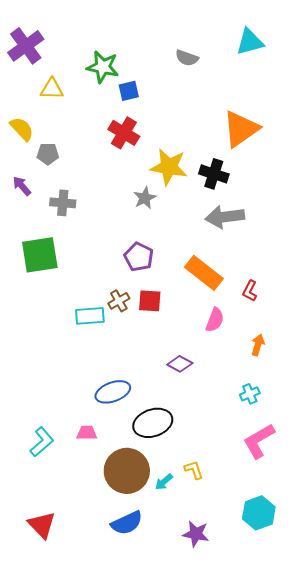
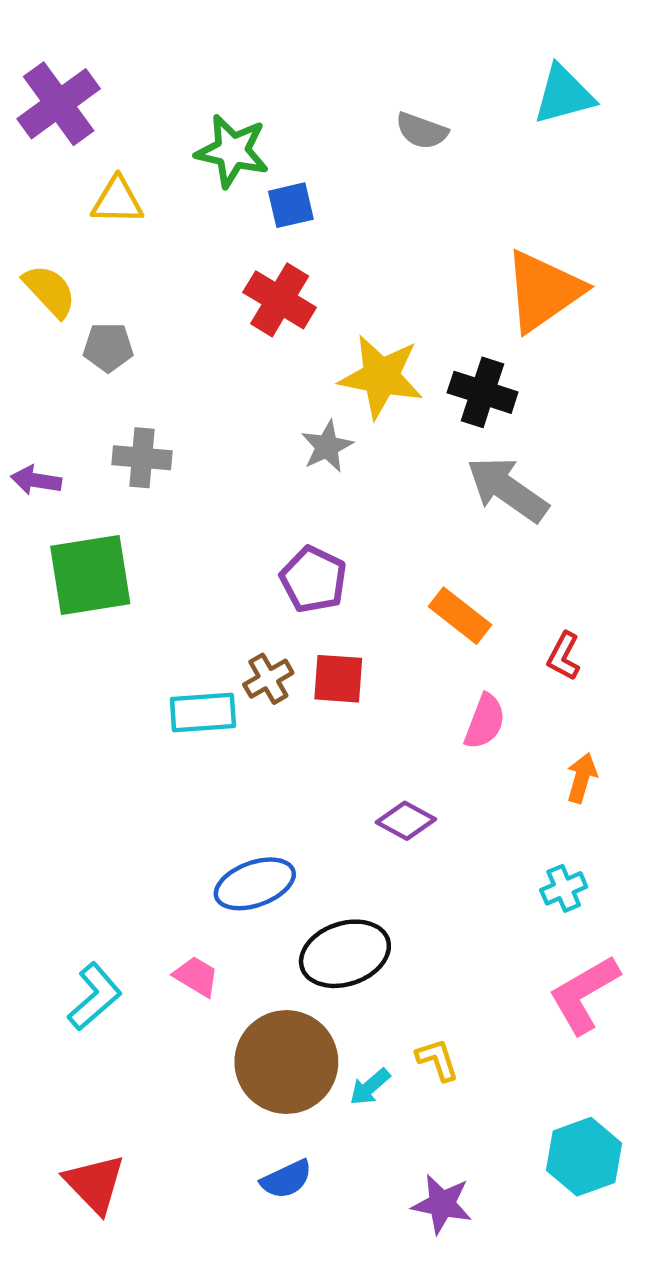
purple arrow: (22, 186) -> (36, 480), moved, turned -40
gray arrow: (225, 217) -> (507, 489), turned 42
orange rectangle: (204, 273) -> (460, 616), size x0.7
pink trapezoid: (87, 433) -> (196, 976), turned 30
blue semicircle: (127, 523) -> (286, 1179), size x0.7

